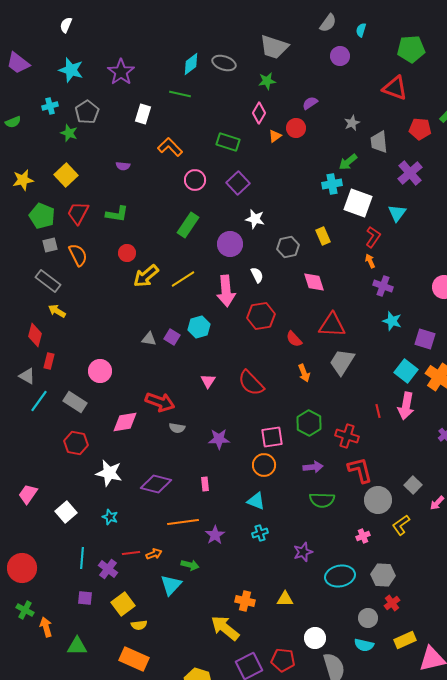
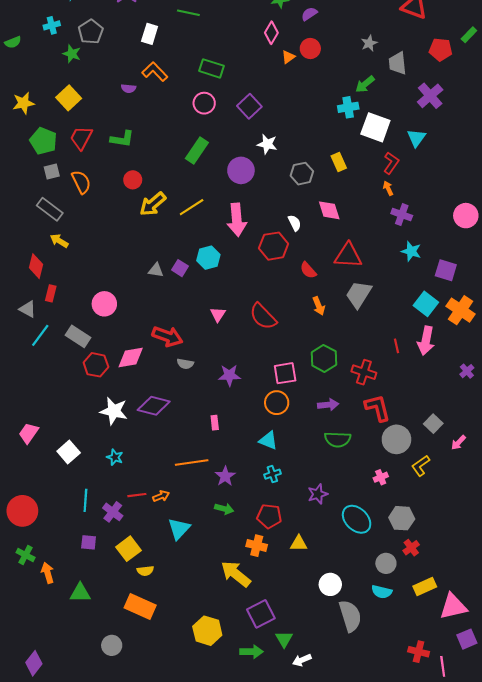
purple semicircle: (310, 103) -> (309, 14), moved
green rectangle: (228, 142) -> (212, 68), moved
orange L-shape: (170, 147) -> (155, 72), moved
white semicircle: (257, 275) -> (295, 223), moved
red hexagon: (76, 443) -> (96, 365), moved
purple diamond: (156, 484) -> (154, 406), moved
green arrow: (190, 565) -> (224, 509), moved
cyan ellipse: (340, 576) -> (357, 519), turned 56
red pentagon: (283, 660) -> (269, 516), moved

